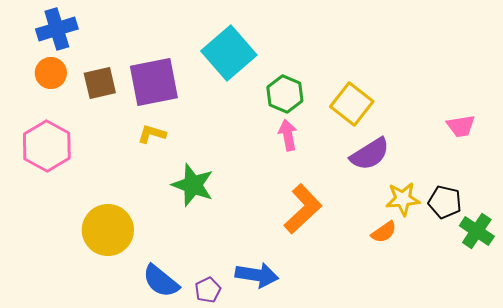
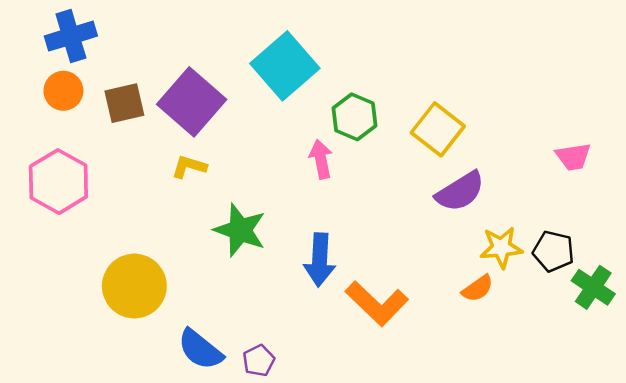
purple square: (154, 82) -> (192, 102), turned -38
pink arrow: (288, 135) -> (321, 159), moved
orange L-shape: (303, 209) -> (377, 303), moved, turned 87
blue arrow: (257, 275) -> (320, 260), moved, turned 84

